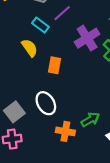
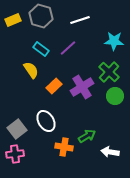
purple line: (62, 13) -> (68, 48), moved
purple cross: (87, 38) -> (82, 87), moved
orange rectangle: (55, 65) -> (54, 86), turned 35

